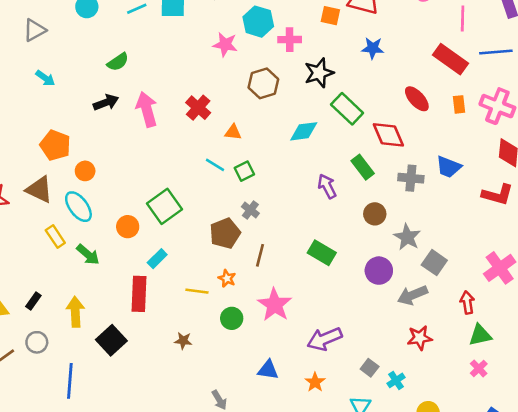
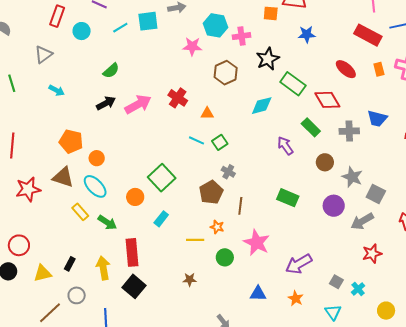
pink arrow: (147, 109) -> (138, 104), turned 84
red rectangle: (139, 294) -> (132, 252), moved

